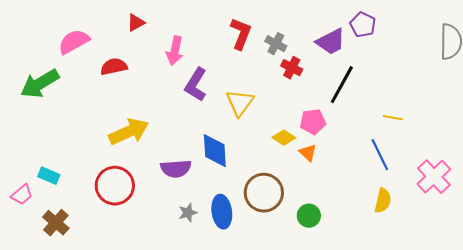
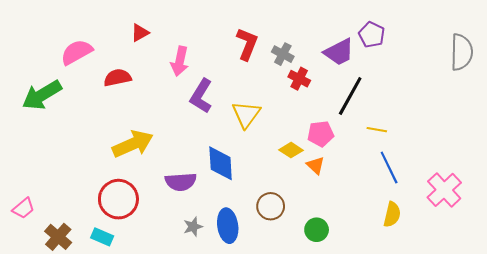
yellow line: (393, 118) -> (377, 130), moved
cyan rectangle: (49, 176) -> (102, 237), moved
brown circle: (264, 193) -> (271, 206), size x0.7

